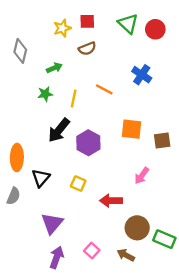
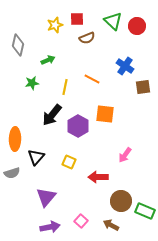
brown semicircle: (87, 49) -> (87, 38), moved
green star: (45, 94) -> (32, 83), moved
orange square: (131, 129) -> (105, 114), moved
brown square: (162, 140) -> (143, 87), moved
gray semicircle: (13, 196) -> (12, 173), turned 49
purple arrow: (57, 257) -> (50, 227), turned 60

